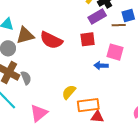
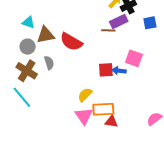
brown line: (119, 25) -> (108, 30), moved
red square: (88, 39) -> (106, 70), moved
gray semicircle: (26, 78) -> (49, 63), moved
pink triangle: (39, 113) -> (84, 116), moved, turned -30

